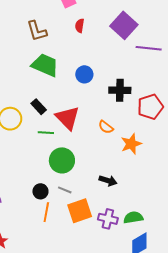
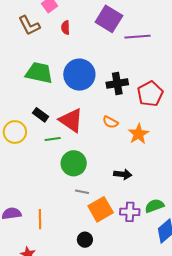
brown L-shape: (37, 31) -> (29, 25), moved
blue circle: (84, 74) -> (79, 75), size x1.8
black circle: (40, 191) -> (85, 240), moved
orange line: (46, 212) -> (40, 219), moved

